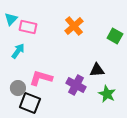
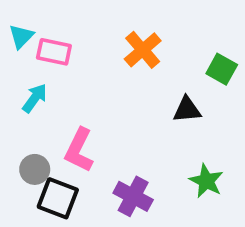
black triangle: (97, 70) -> (187, 110), moved
pink L-shape: (41, 78) -> (79, 150), turned -80
purple cross: (76, 85) -> (133, 196), moved

